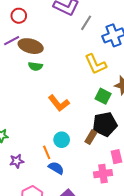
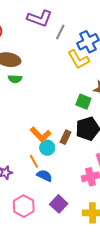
yellow L-shape: (96, 64) -> (79, 59), moved
orange L-shape: (59, 103) -> (41, 134), moved
brown rectangle: (91, 137) -> (65, 137), moved

